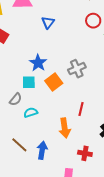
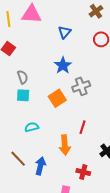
blue triangle: (48, 22) -> (65, 32), moved
blue star: (38, 63) -> (63, 65), moved
cyan square: (29, 82) -> (23, 95), moved
gray semicircle: (16, 99) -> (23, 77), moved, turned -64

